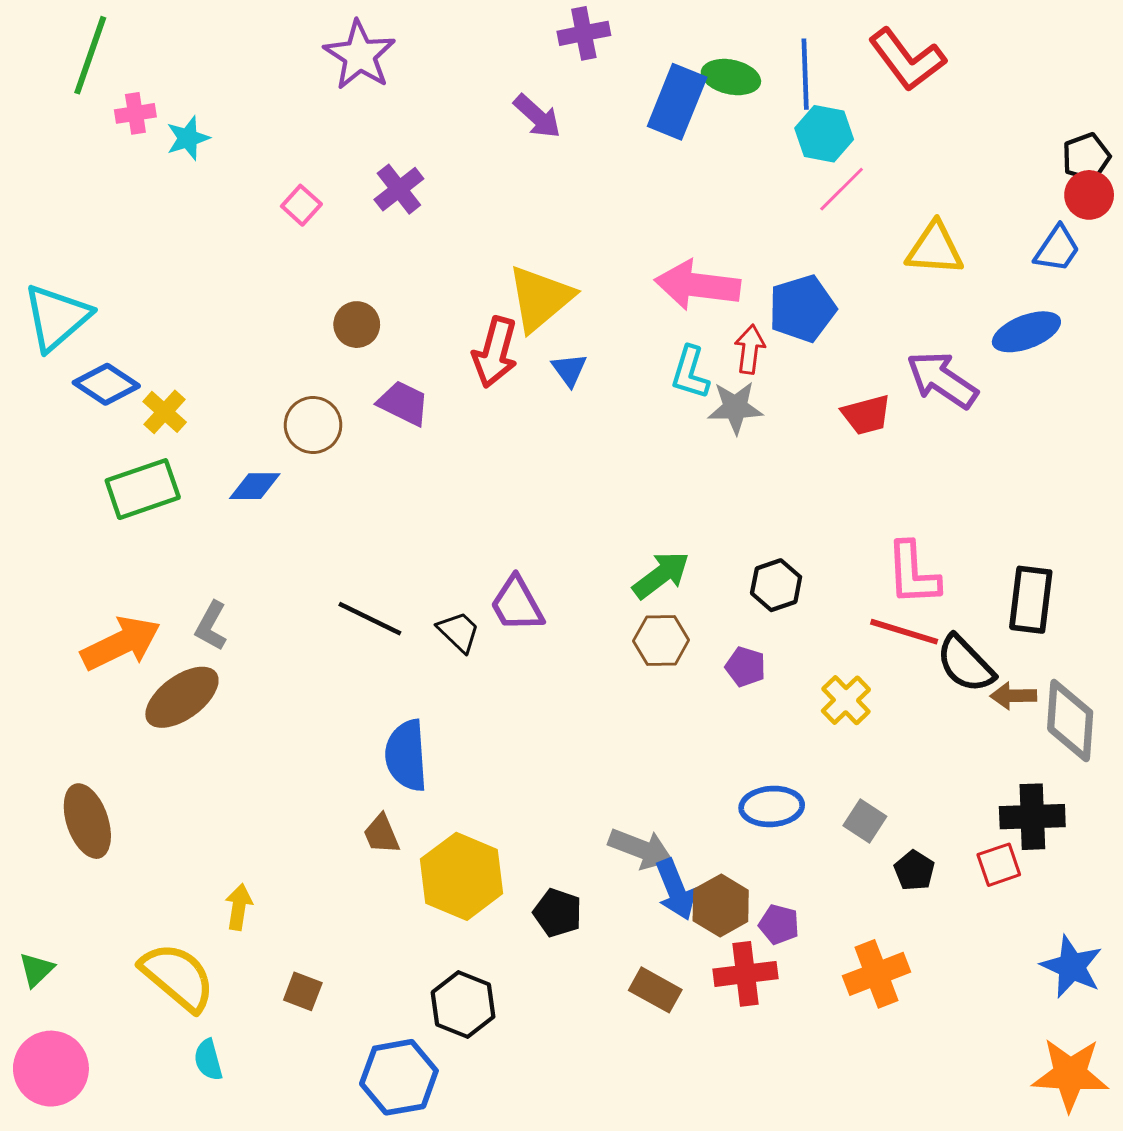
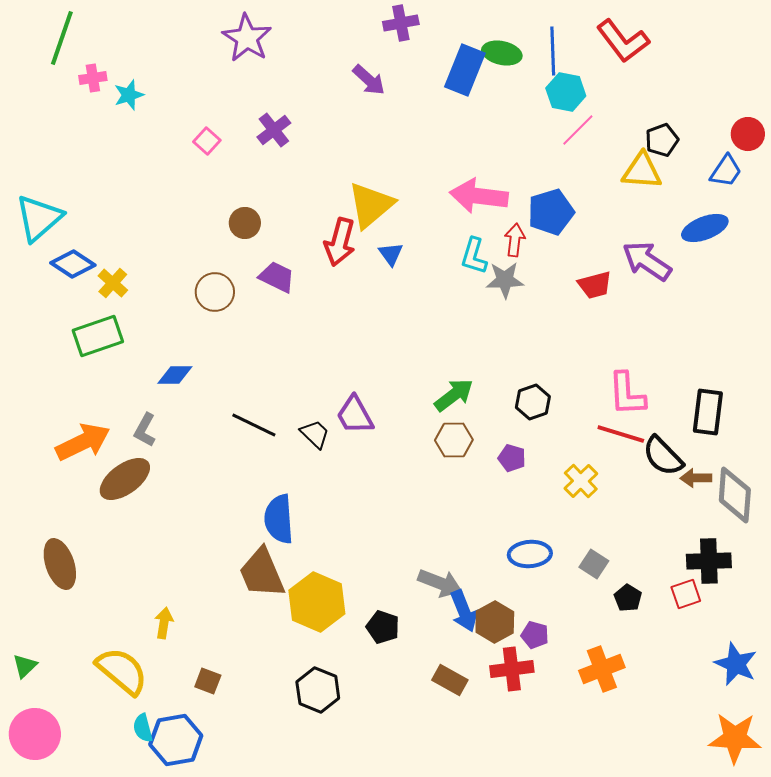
black pentagon: (1086, 157) -> (662, 140), moved
blue diamond: (255, 486) -> (175, 375), moved
brown trapezoid: (381, 834) -> (262, 573), size x1.8
blue hexagon: (399, 1077) -> (176, 740), moved

